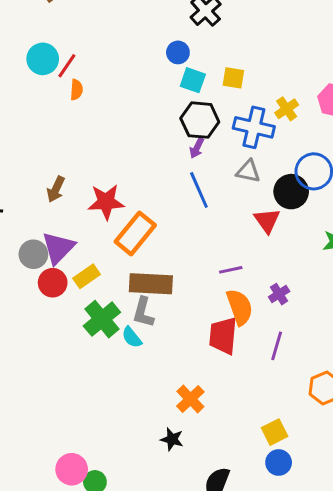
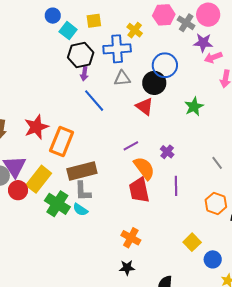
cyan square: (193, 80) -> (68, 31), turned 36
yellow rectangle: (87, 276) -> (39, 179), size x1.5
blue circle: (279, 462) -> (213, 259), moved

